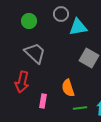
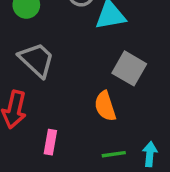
orange semicircle: (68, 88) -> (105, 106), moved

